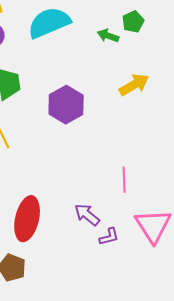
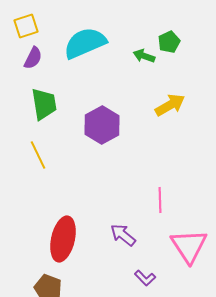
purple L-shape: (109, 237) -> (145, 278), moved, turned 60

